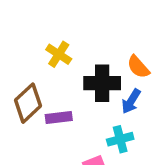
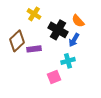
black cross: (102, 83) -> (58, 30), turned 30

